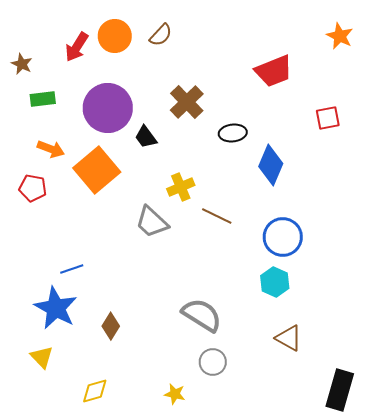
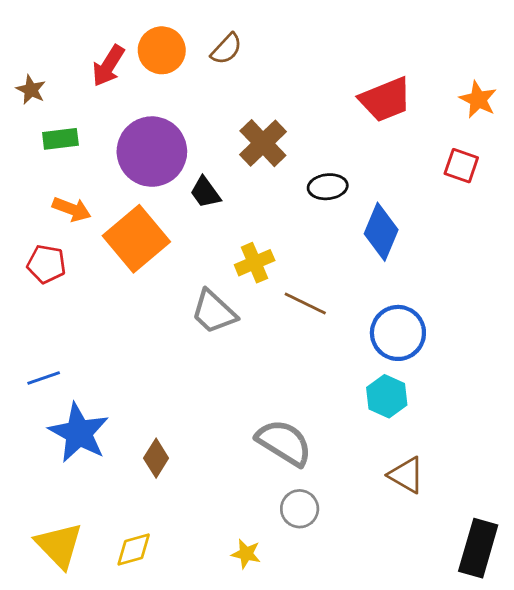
orange star: (340, 36) -> (478, 100), moved
red square: (328, 118) -> (461, 166), turned 30
blue line: (72, 269) -> (44, 378), moved
yellow triangle: (42, 357) -> (59, 545), moved, size x1.5

